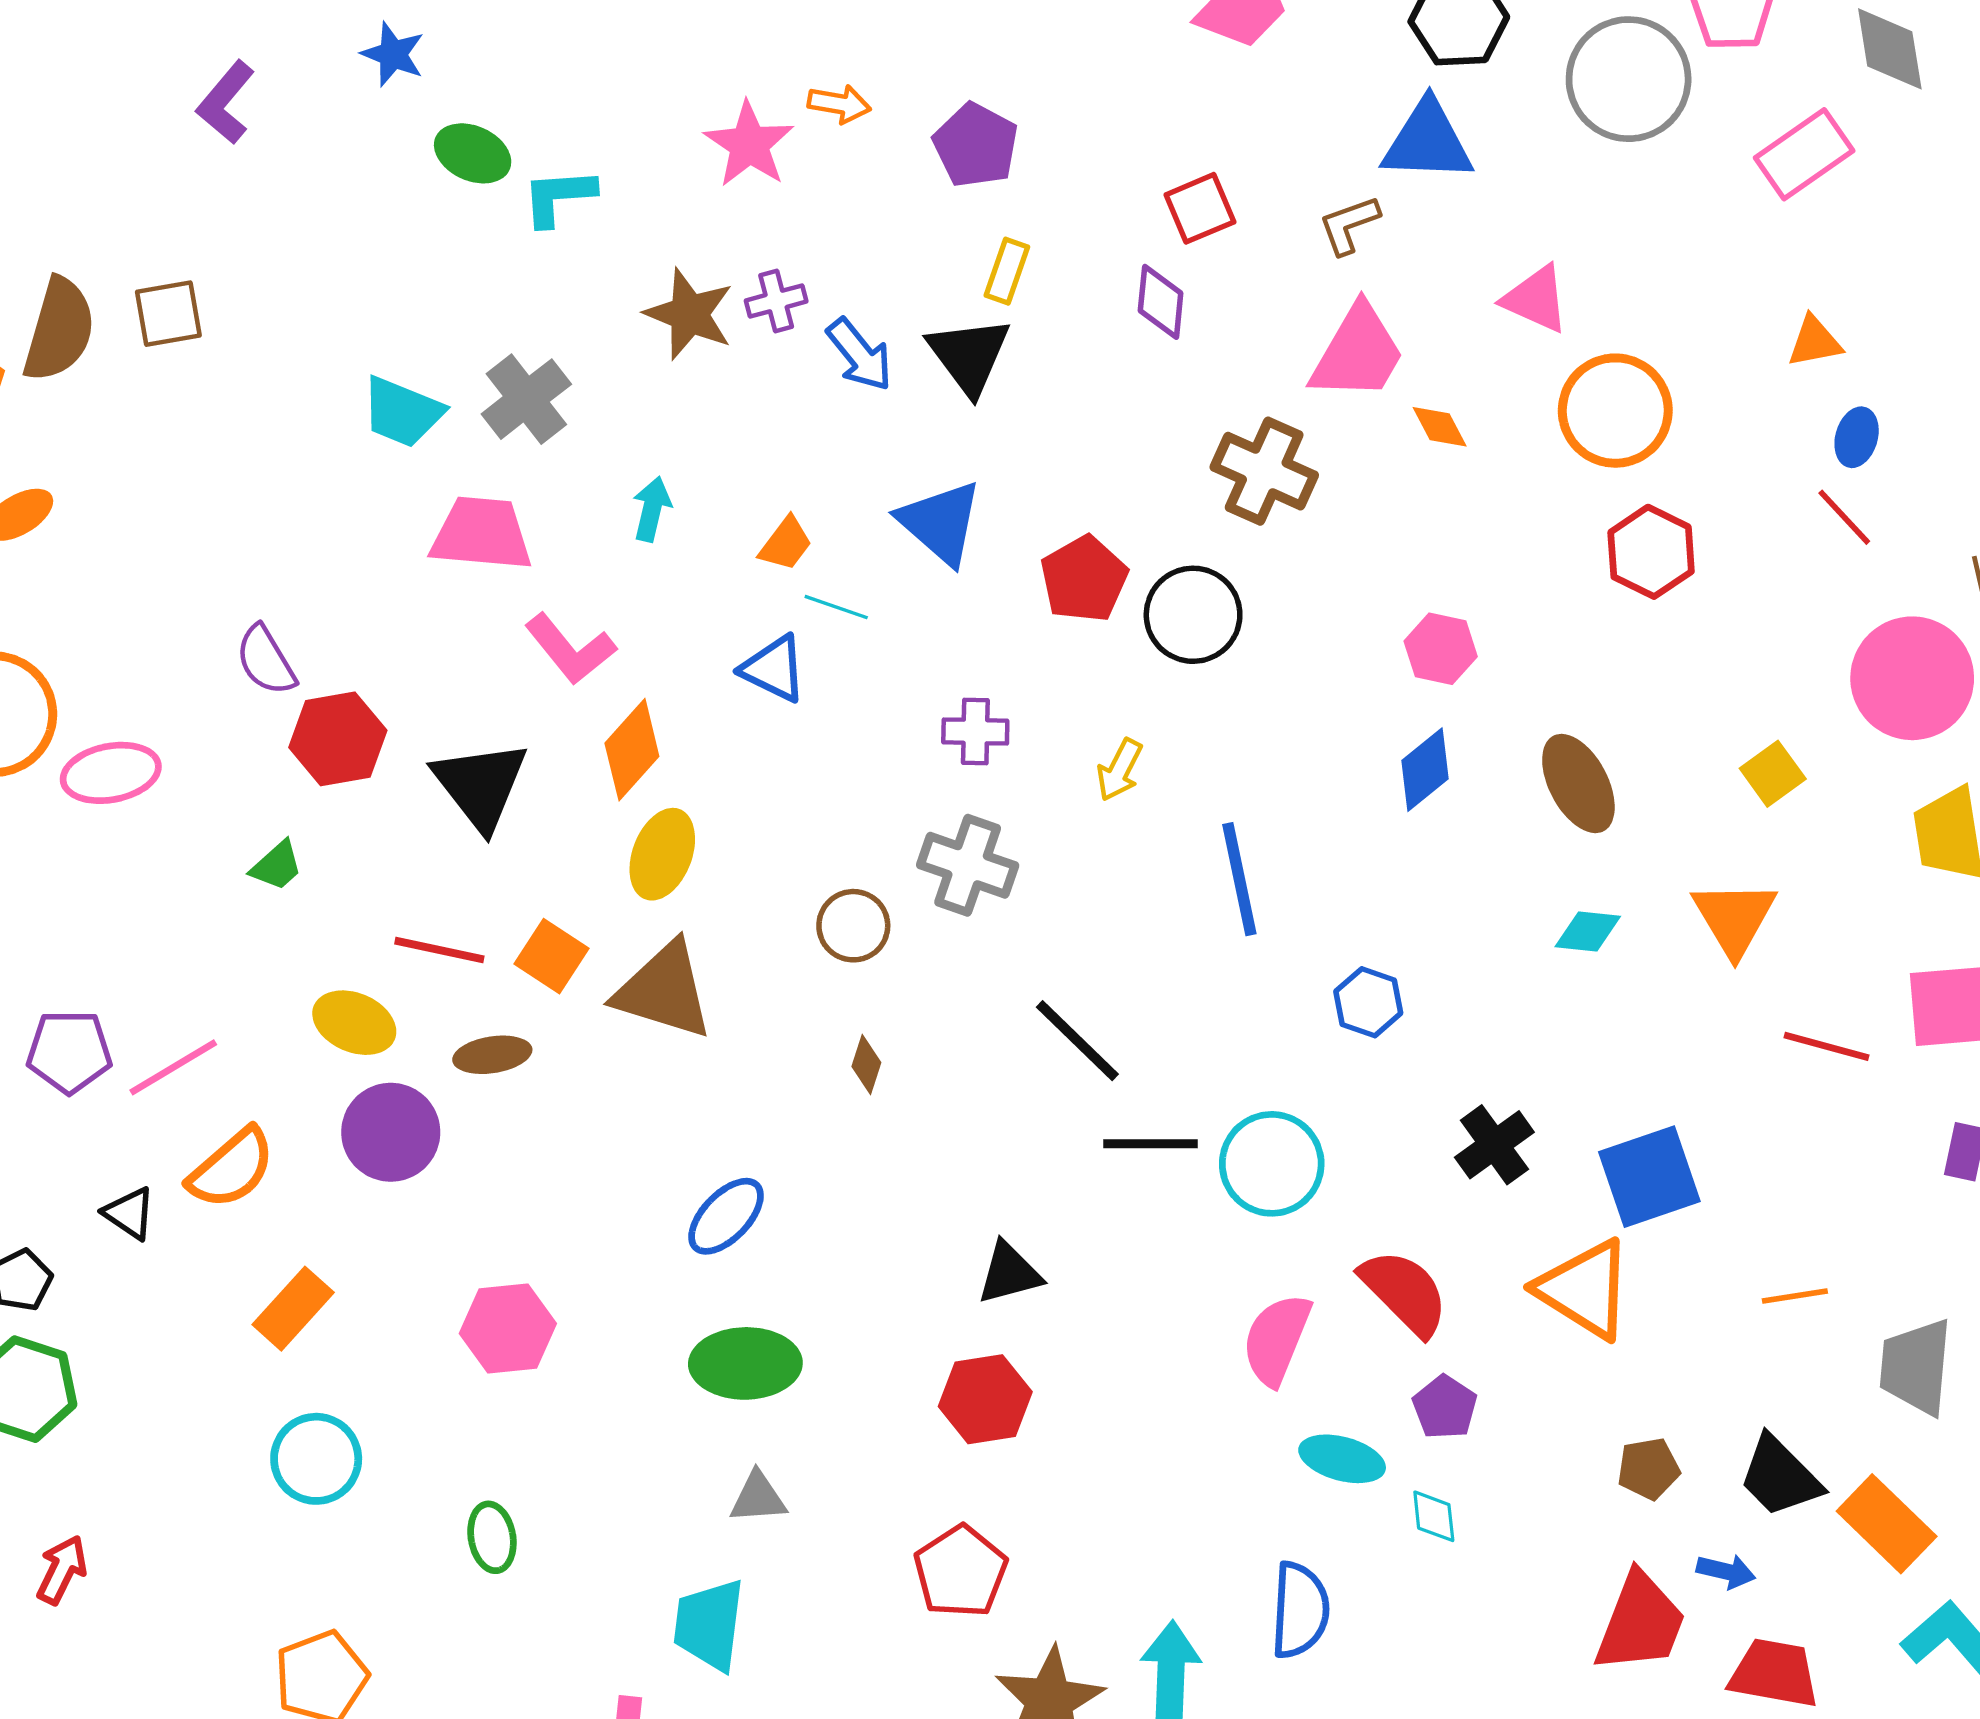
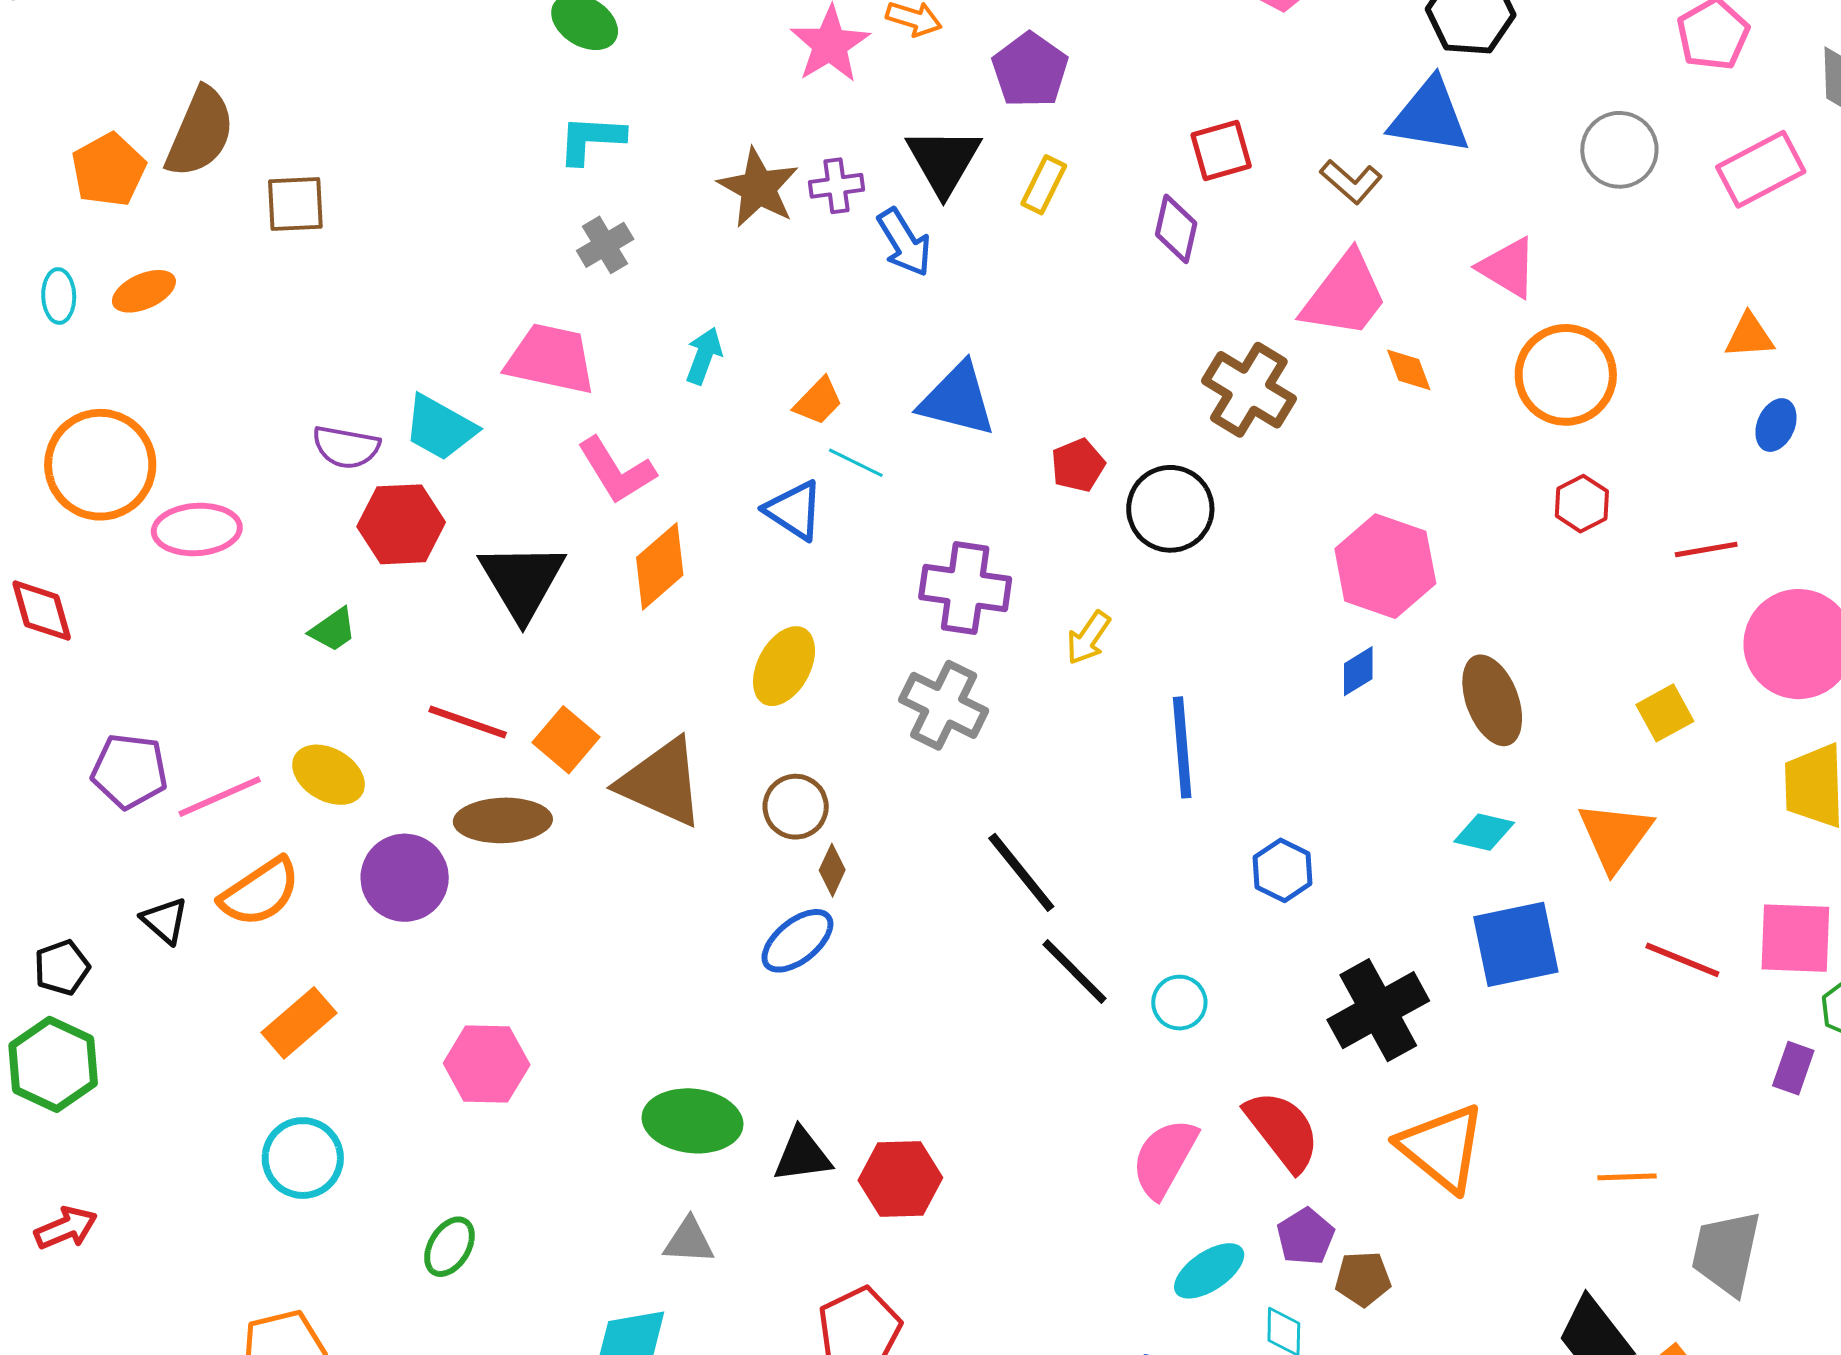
gray circle: (1629, 79) -> (1619, 150), moved, size x0.7
cyan L-shape: (559, 197) -> (591, 139), moved
brown L-shape: (1349, 225) -> (1351, 182), turned -126
brown square: (168, 314) -> (295, 204), moved
black triangle: (969, 355) -> (944, 161), moved
gray cross: (526, 399) -> (605, 245), size x0.7
cyan trapezoid: (402, 412) -> (440, 428), moved
red line: (1844, 517) -> (1706, 549), moved, turned -64
blue triangle: (941, 523) -> (957, 400), turned -34
red hexagon: (1651, 552) -> (1582, 504), size x0.7
red pentagon: (1084, 579) -> (1078, 465), size x0.7
pink hexagon: (1441, 649) -> (1385, 566), size x1.6
purple semicircle: (266, 660) -> (346, 447), turned -56
purple cross: (975, 732) -> (965, 588), size x1.5
blue diamond: (1425, 770) -> (1358, 671), size x0.7
yellow ellipse: (662, 854) -> (784, 666), moved
brown circle: (853, 926) -> (796, 807), moved
yellow ellipse: (354, 1023) -> (329, 775), moved
brown ellipse: (492, 1055) -> (503, 820), size x1.4
black line: (1150, 1144) -> (1074, 971), turned 38
black cross: (1494, 1145) -> (1378, 1010), size x1.4
cyan circle: (1272, 1164) -> (1179, 1003), size x0.6
blue square: (1649, 1177) -> (1516, 944), moved
blue ellipse: (726, 1216) -> (797, 941), moved
black triangle: (1009, 1273) -> (802, 1155), moved
cyan ellipse: (1342, 1459) -> (1209, 1271), turned -56
brown pentagon: (1648, 1469) -> (1363, 1279), moved
green ellipse: (492, 1537) -> (449, 1247), turned 34
red arrow: (62, 1570) -> (66, 1228), turned 34

